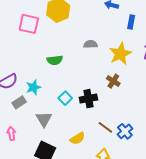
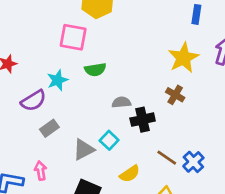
pink square: (29, 24) -> (73, 37), moved
gray semicircle: (90, 44) -> (121, 102), moved
cyan star: (33, 87) -> (57, 80), moved
cyan square: (65, 98) -> (109, 140), moved
gray triangle: (44, 119) -> (84, 150), turned 36

